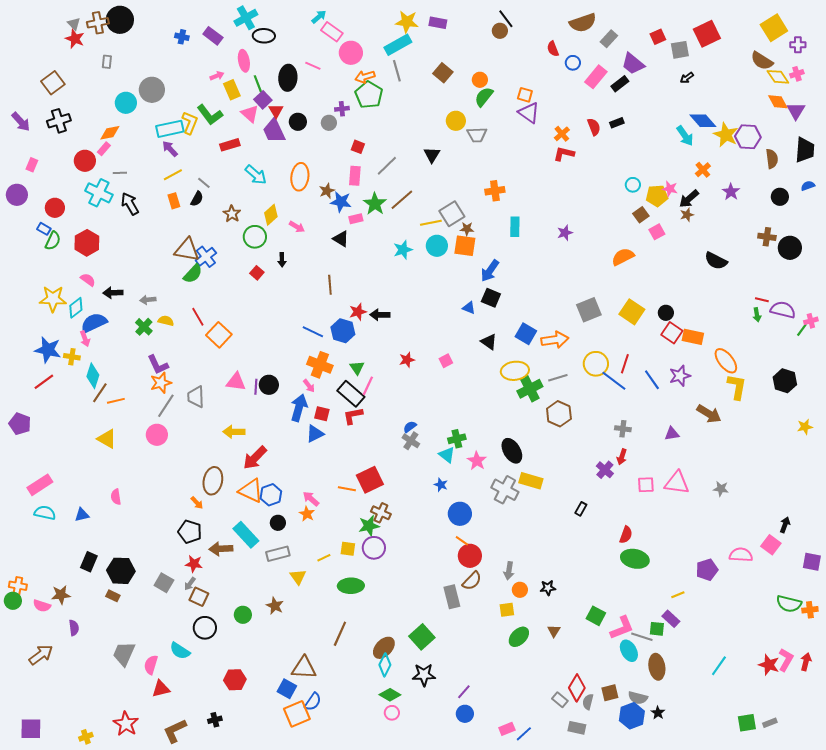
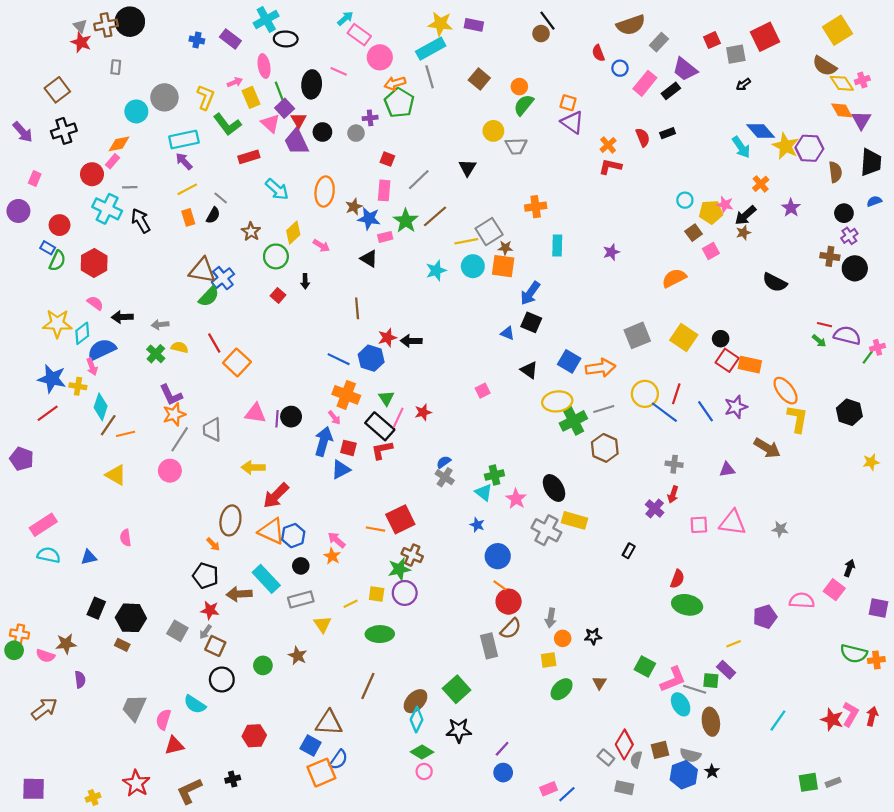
purple cross: (798, 45) -> (849, 236), moved, turned -35
yellow L-shape: (190, 123) -> (206, 97), moved
green arrow: (757, 315) -> (819, 341), turned -40
red star: (407, 360) -> (423, 412), moved

